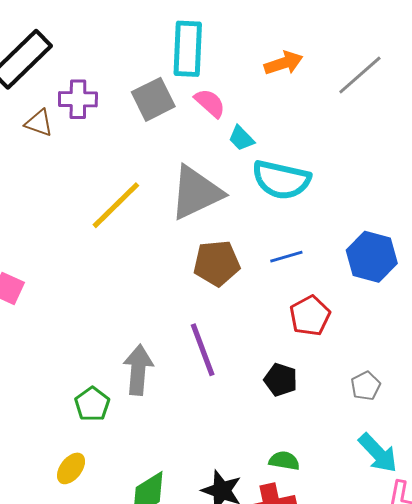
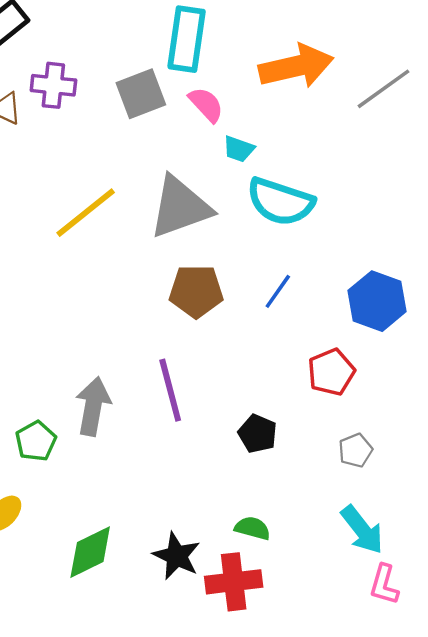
orange arrow: (283, 63) -> (296, 66), size x1.6
cyan trapezoid: (241, 138) -> (239, 149), turned -32
blue line: (286, 257) -> (278, 291), turned -44
red pentagon: (310, 316) -> (331, 372), moved

